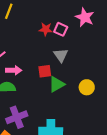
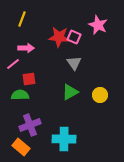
red star: (46, 29) -> (59, 37), size x1.5
pink arrow: (14, 70) -> (26, 48), moved
red square: (45, 71) -> (29, 79), moved

